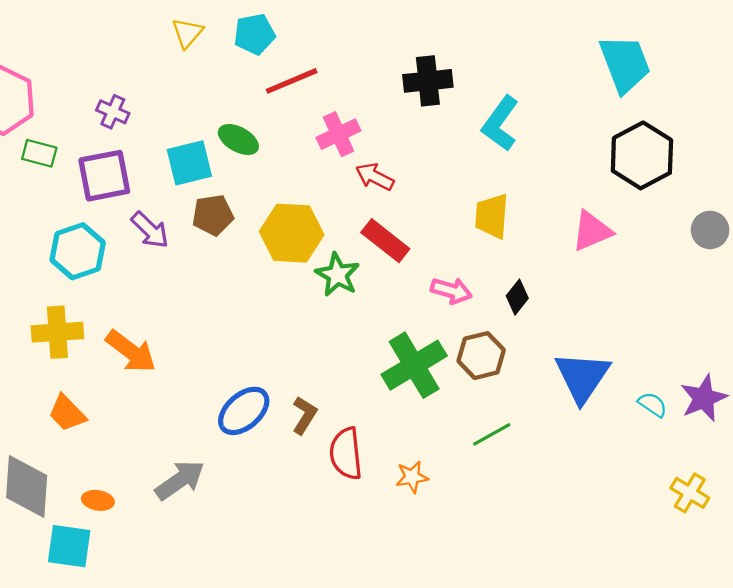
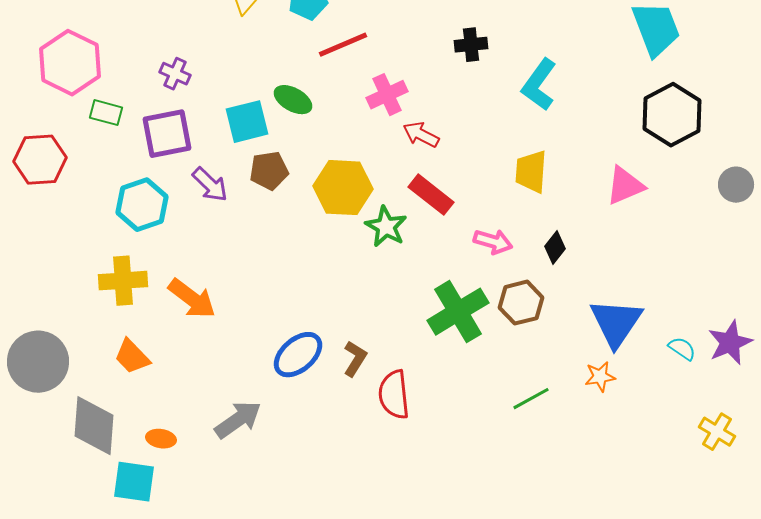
black cross: (428, 81) -> (471, 45), size x0.7
green line: (492, 434) -> (531, 399), moved
orange star: (412, 477) -> (600, 377), moved

